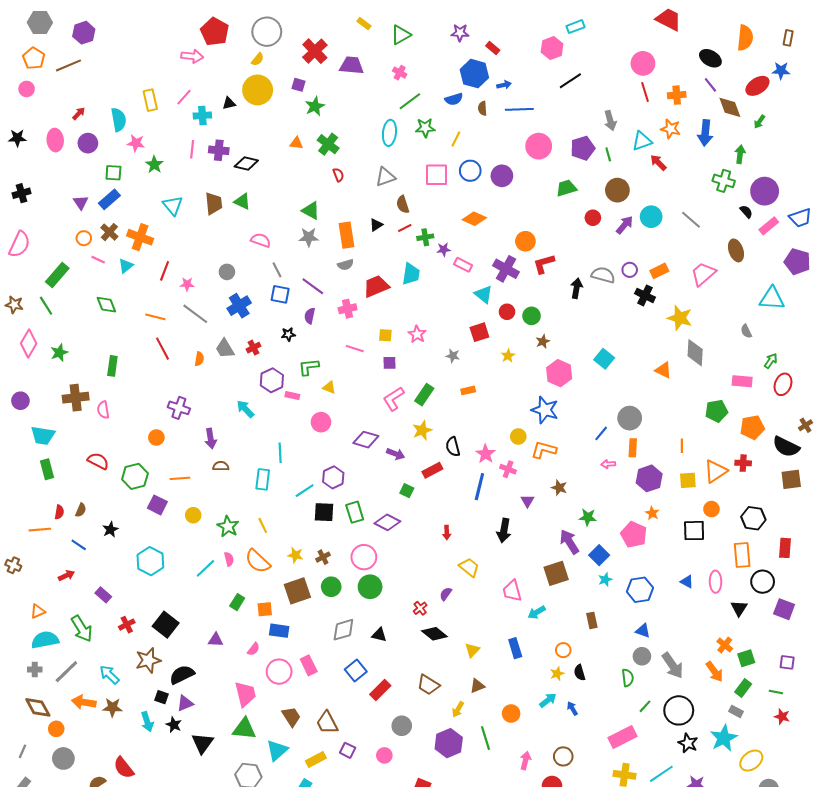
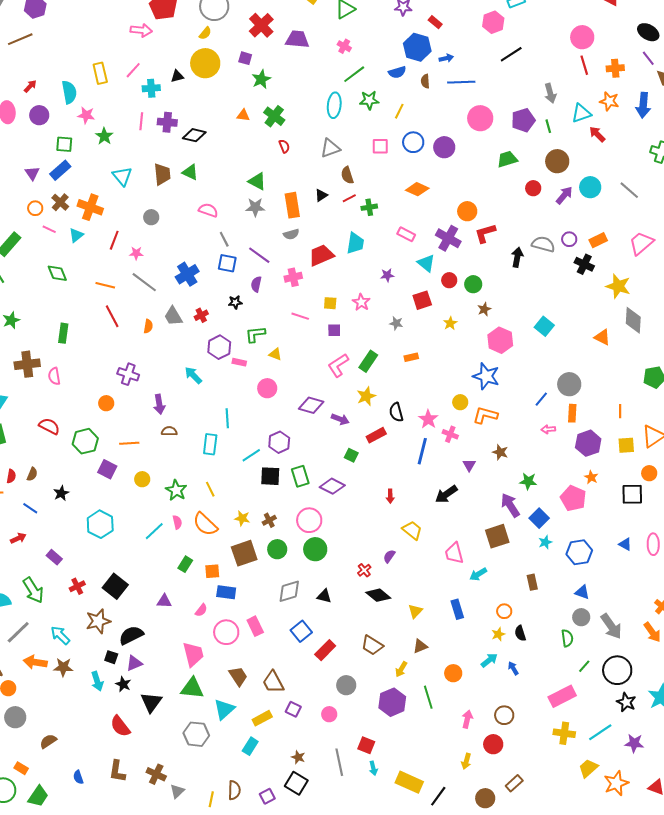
pink square: (436, 175) -> (380, 146), size x0.7
purple star: (444, 249) -> (387, 275), moved
gray circle: (227, 272) -> (151, 217), moved
black arrow: (504, 531) -> (446, 494), turned 45
red semicircle: (124, 768) -> (120, 726), moved

